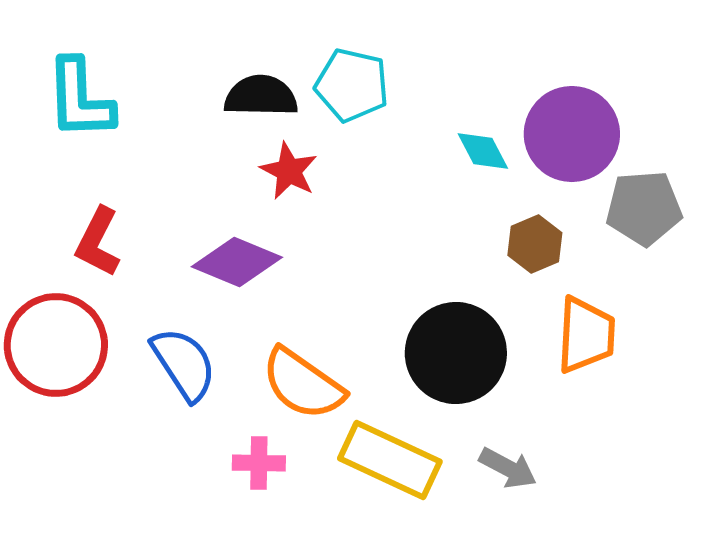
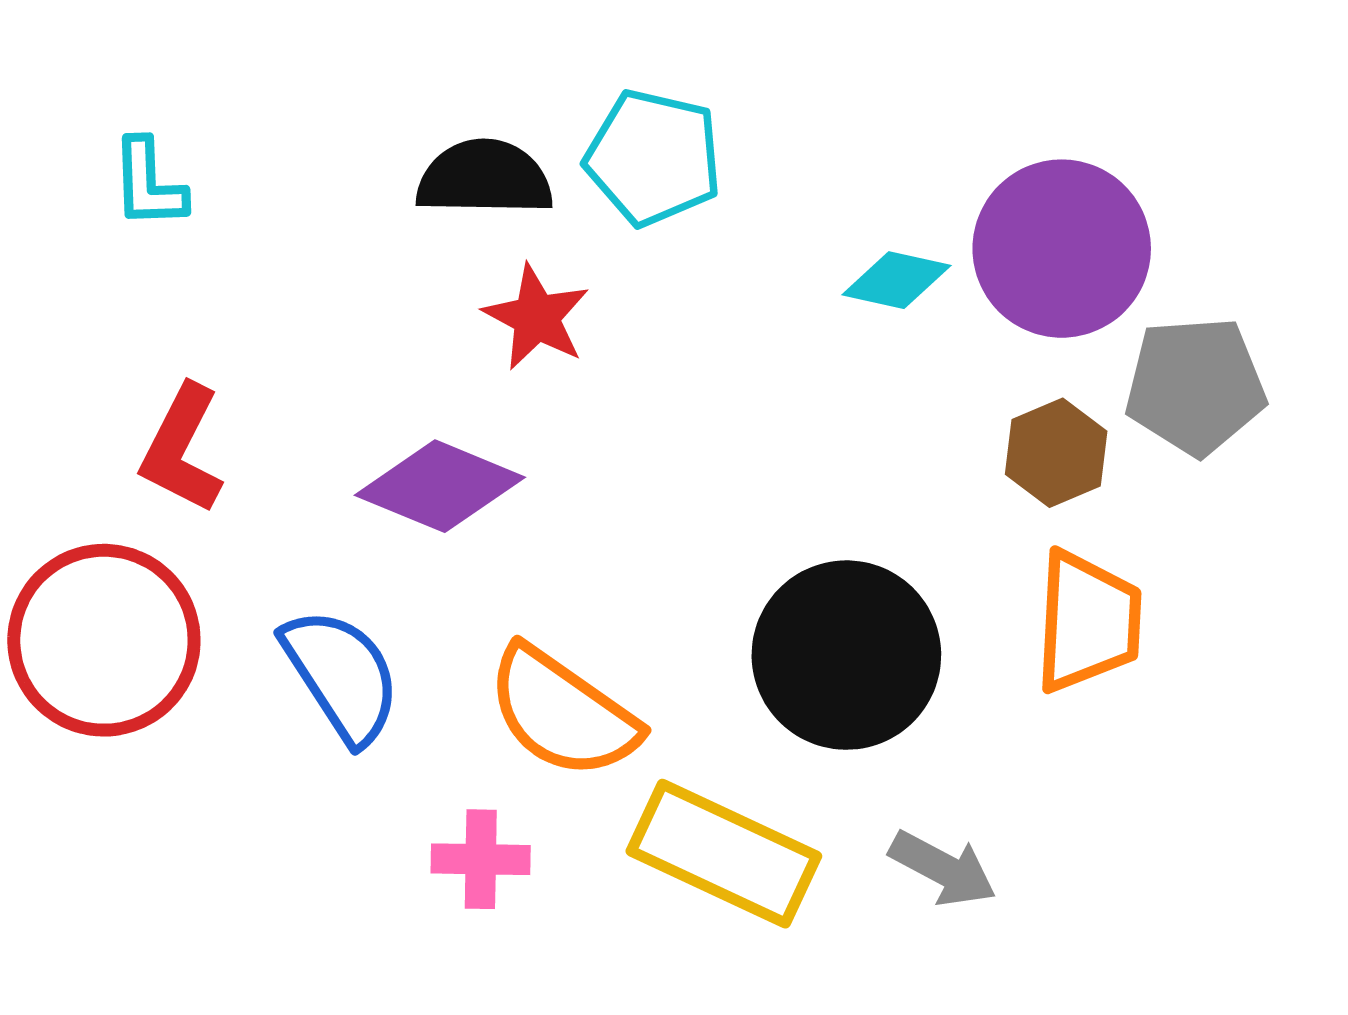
cyan L-shape: (80, 99) -> (148, 184), size x0.6
cyan diamond: (483, 151) -> (896, 280), turned -50
brown hexagon: (535, 244) -> (1056, 453), moved

